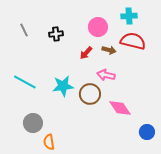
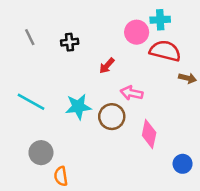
pink circle: (98, 27) -> (137, 32), moved
brown arrow: (109, 50) -> (188, 78), moved
pink diamond: (120, 108) -> (149, 134), turned 45

